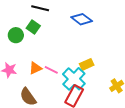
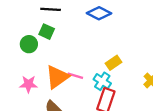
orange triangle: (35, 68) -> (57, 77), size x1.6
cyan cross: (74, 79) -> (102, 81), size x0.7

